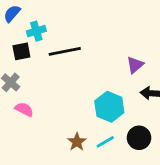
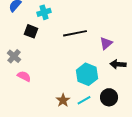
cyan cross: (36, 31) -> (44, 12), moved
black square: (21, 51) -> (31, 31), moved, turned 32
black line: (65, 51) -> (75, 33), moved

